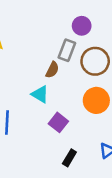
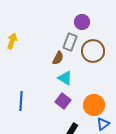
cyan triangle: (40, 94) -> (65, 78), moved
orange circle: (96, 100) -> (94, 105), moved

